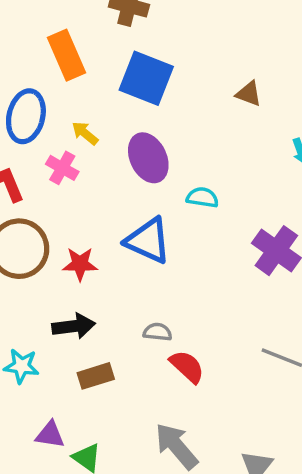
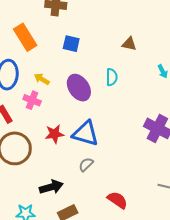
blue square: (146, 78) -> (71, 44), size x0.6
cyan semicircle: (202, 197) -> (112, 77), moved, turned 90
red star: (80, 264) -> (55, 134), moved
gray semicircle: (157, 332) -> (86, 164), moved, turned -42

